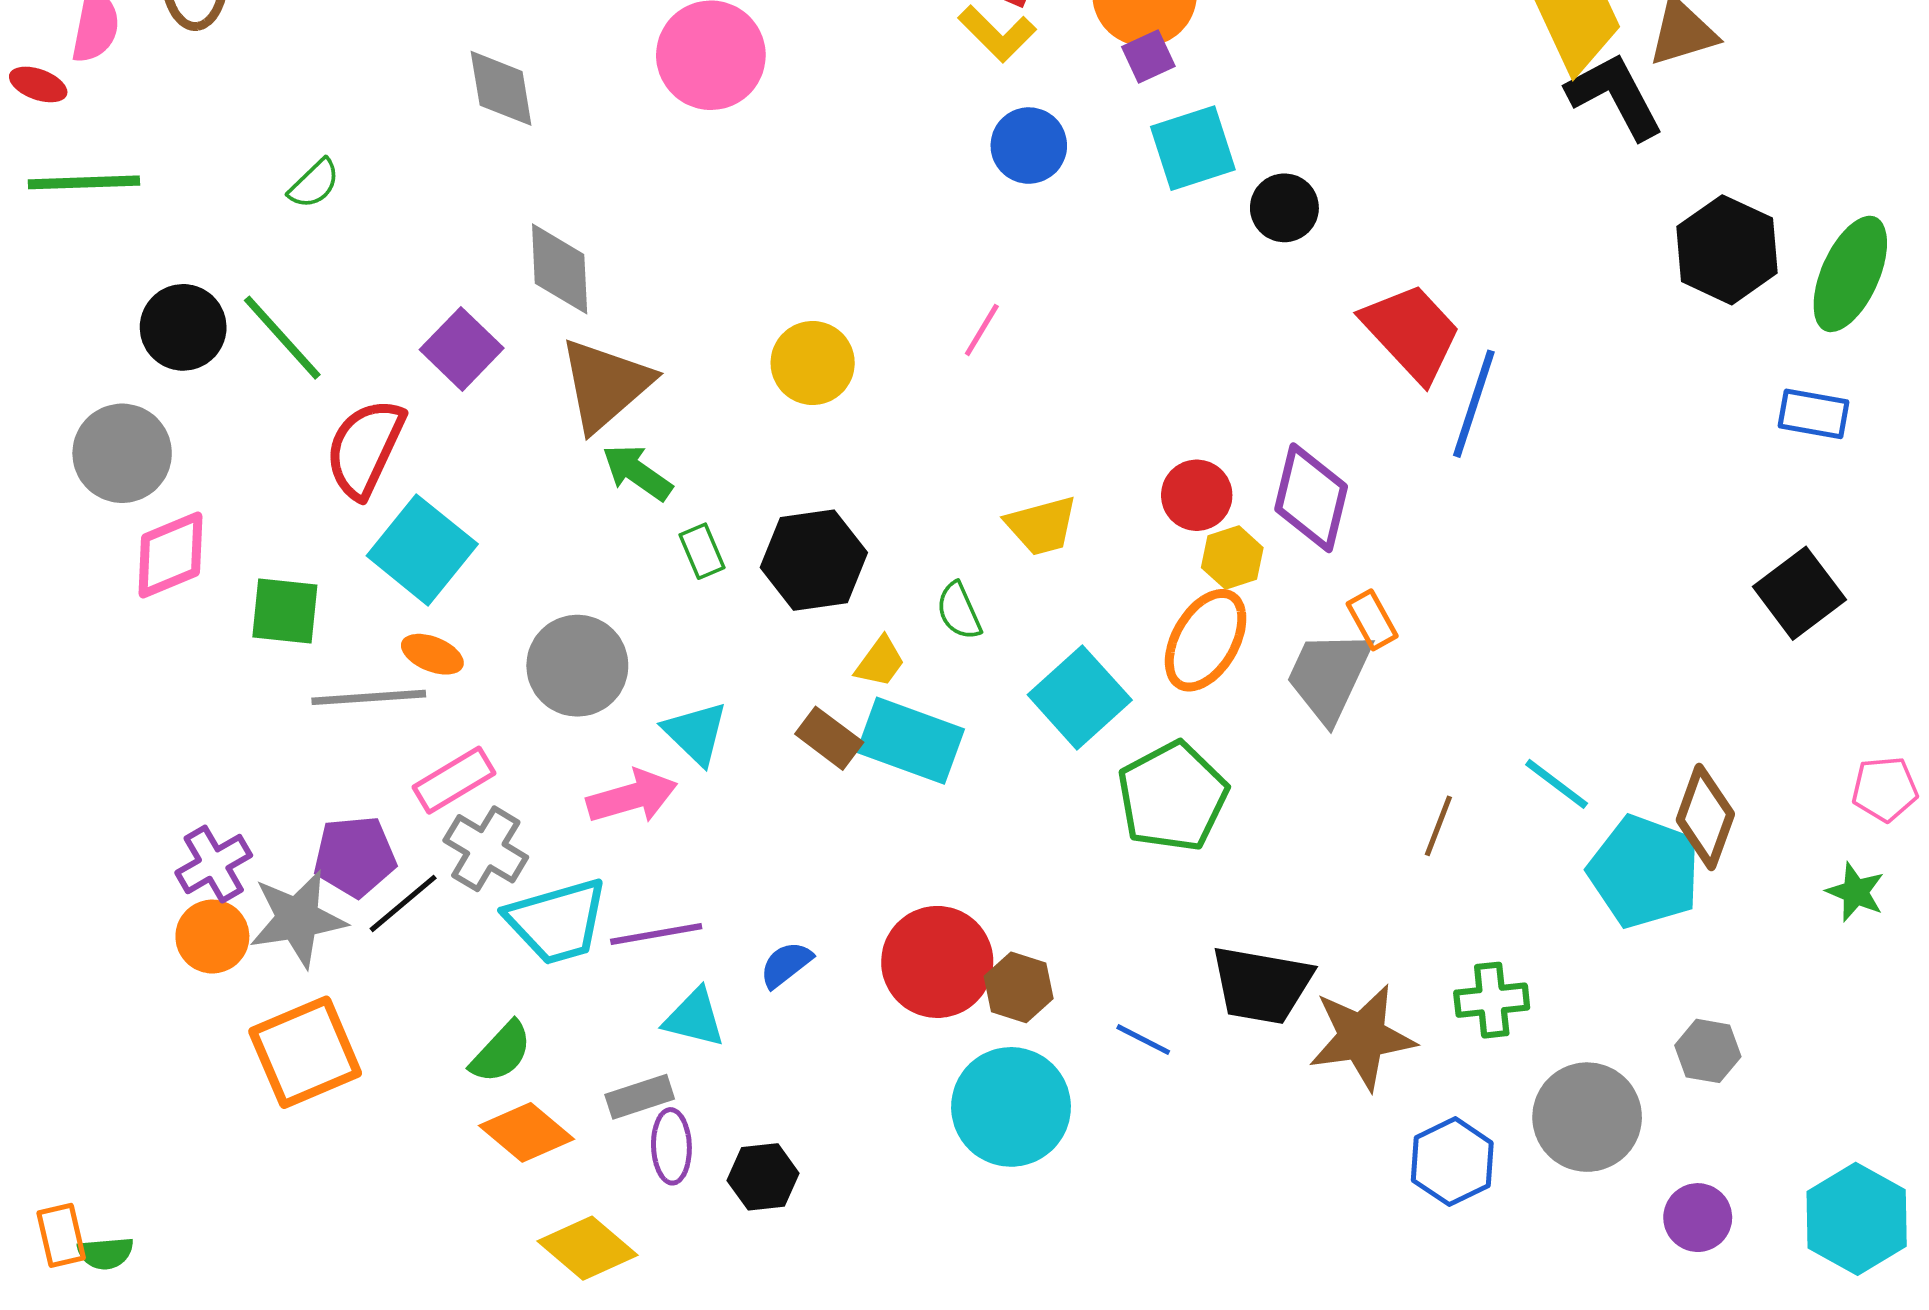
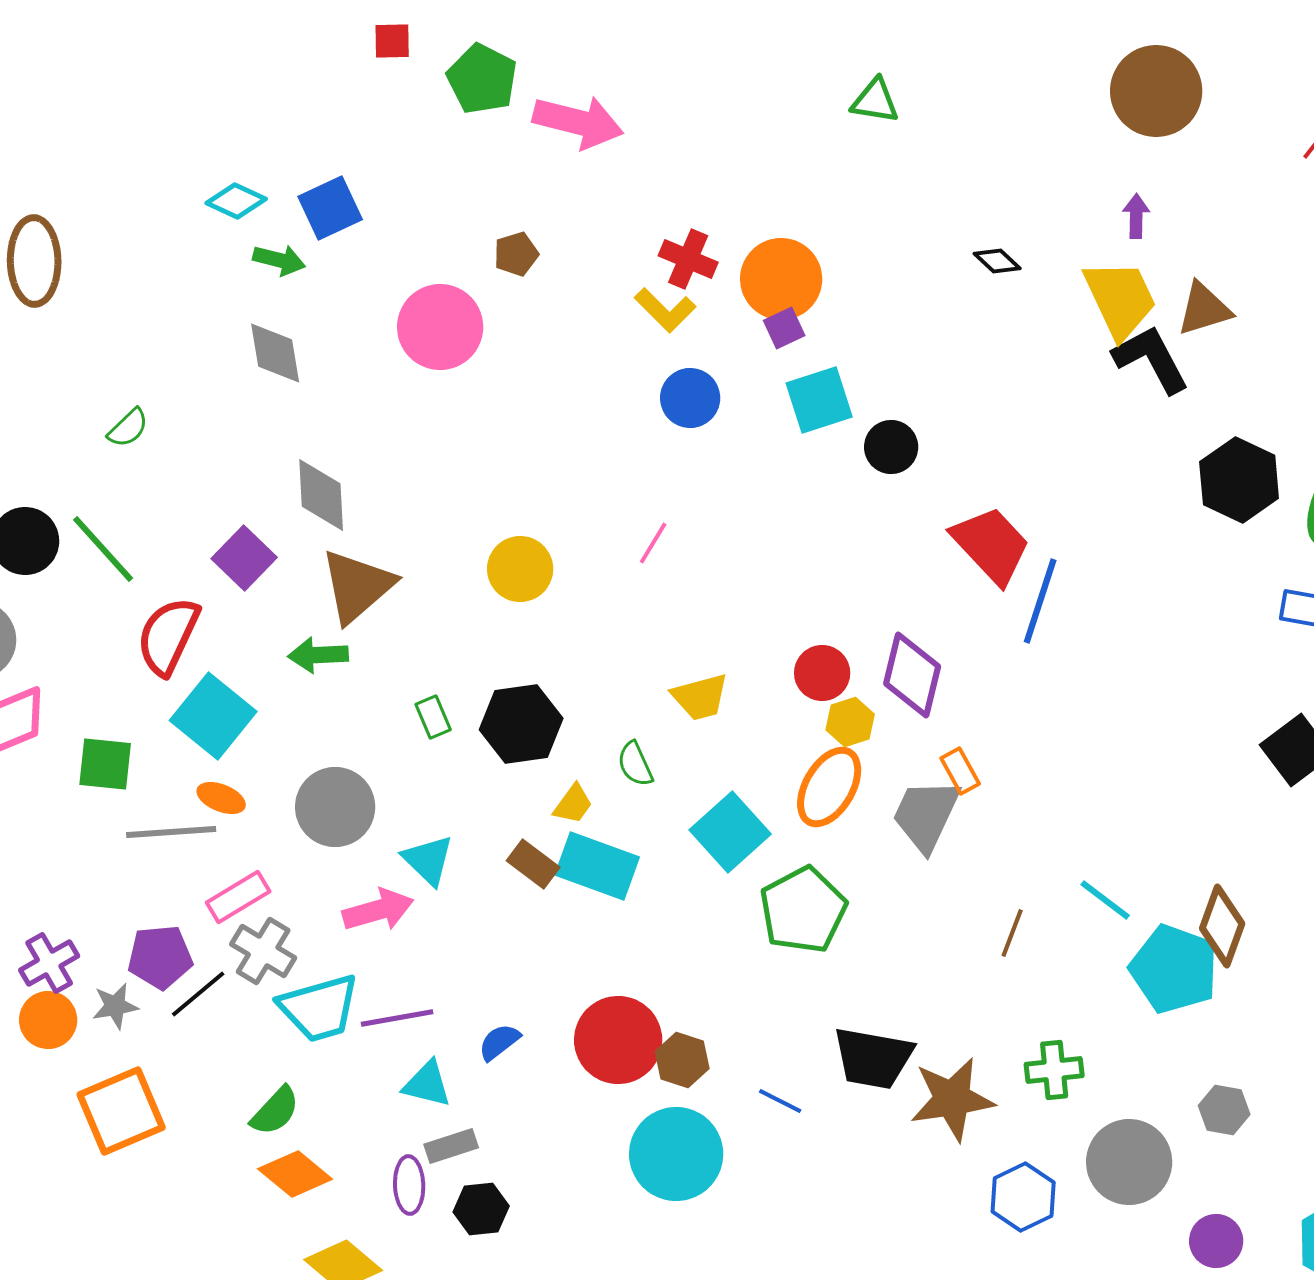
green arrow: (637, 472) -> (318, 655), moved, turned -38
gray star: (298, 919) -> (115, 1006), size x0.6
gray rectangle: (640, 1097) -> (451, 1146), moved

